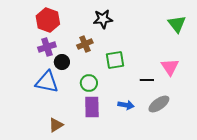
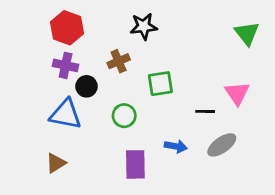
purple cross: (47, 47) -> (66, 65), turned 30
purple rectangle: (92, 107) -> (135, 164), moved
brown triangle: (56, 125) -> (56, 163), moved

